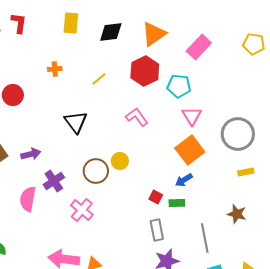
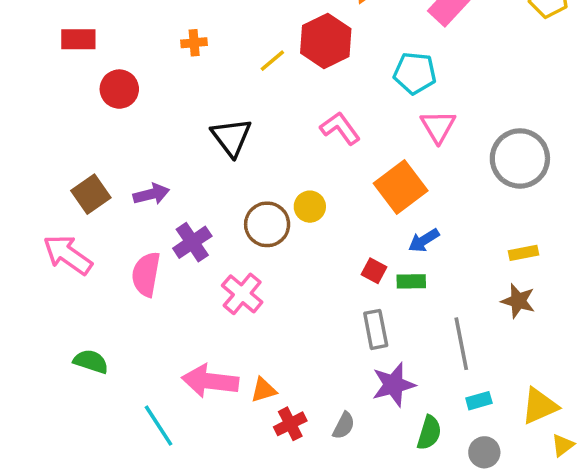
red hexagon: (145, 71) -> (326, 41), moved
orange square: (190, 150) -> (401, 187), moved
yellow rectangle: (246, 172) -> (523, 253), moved

